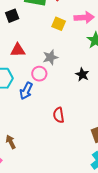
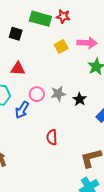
black square: (12, 16) -> (16, 34), turned 32
yellow square: (59, 24) -> (61, 46), turned 32
gray star: (50, 57) -> (58, 94), moved

